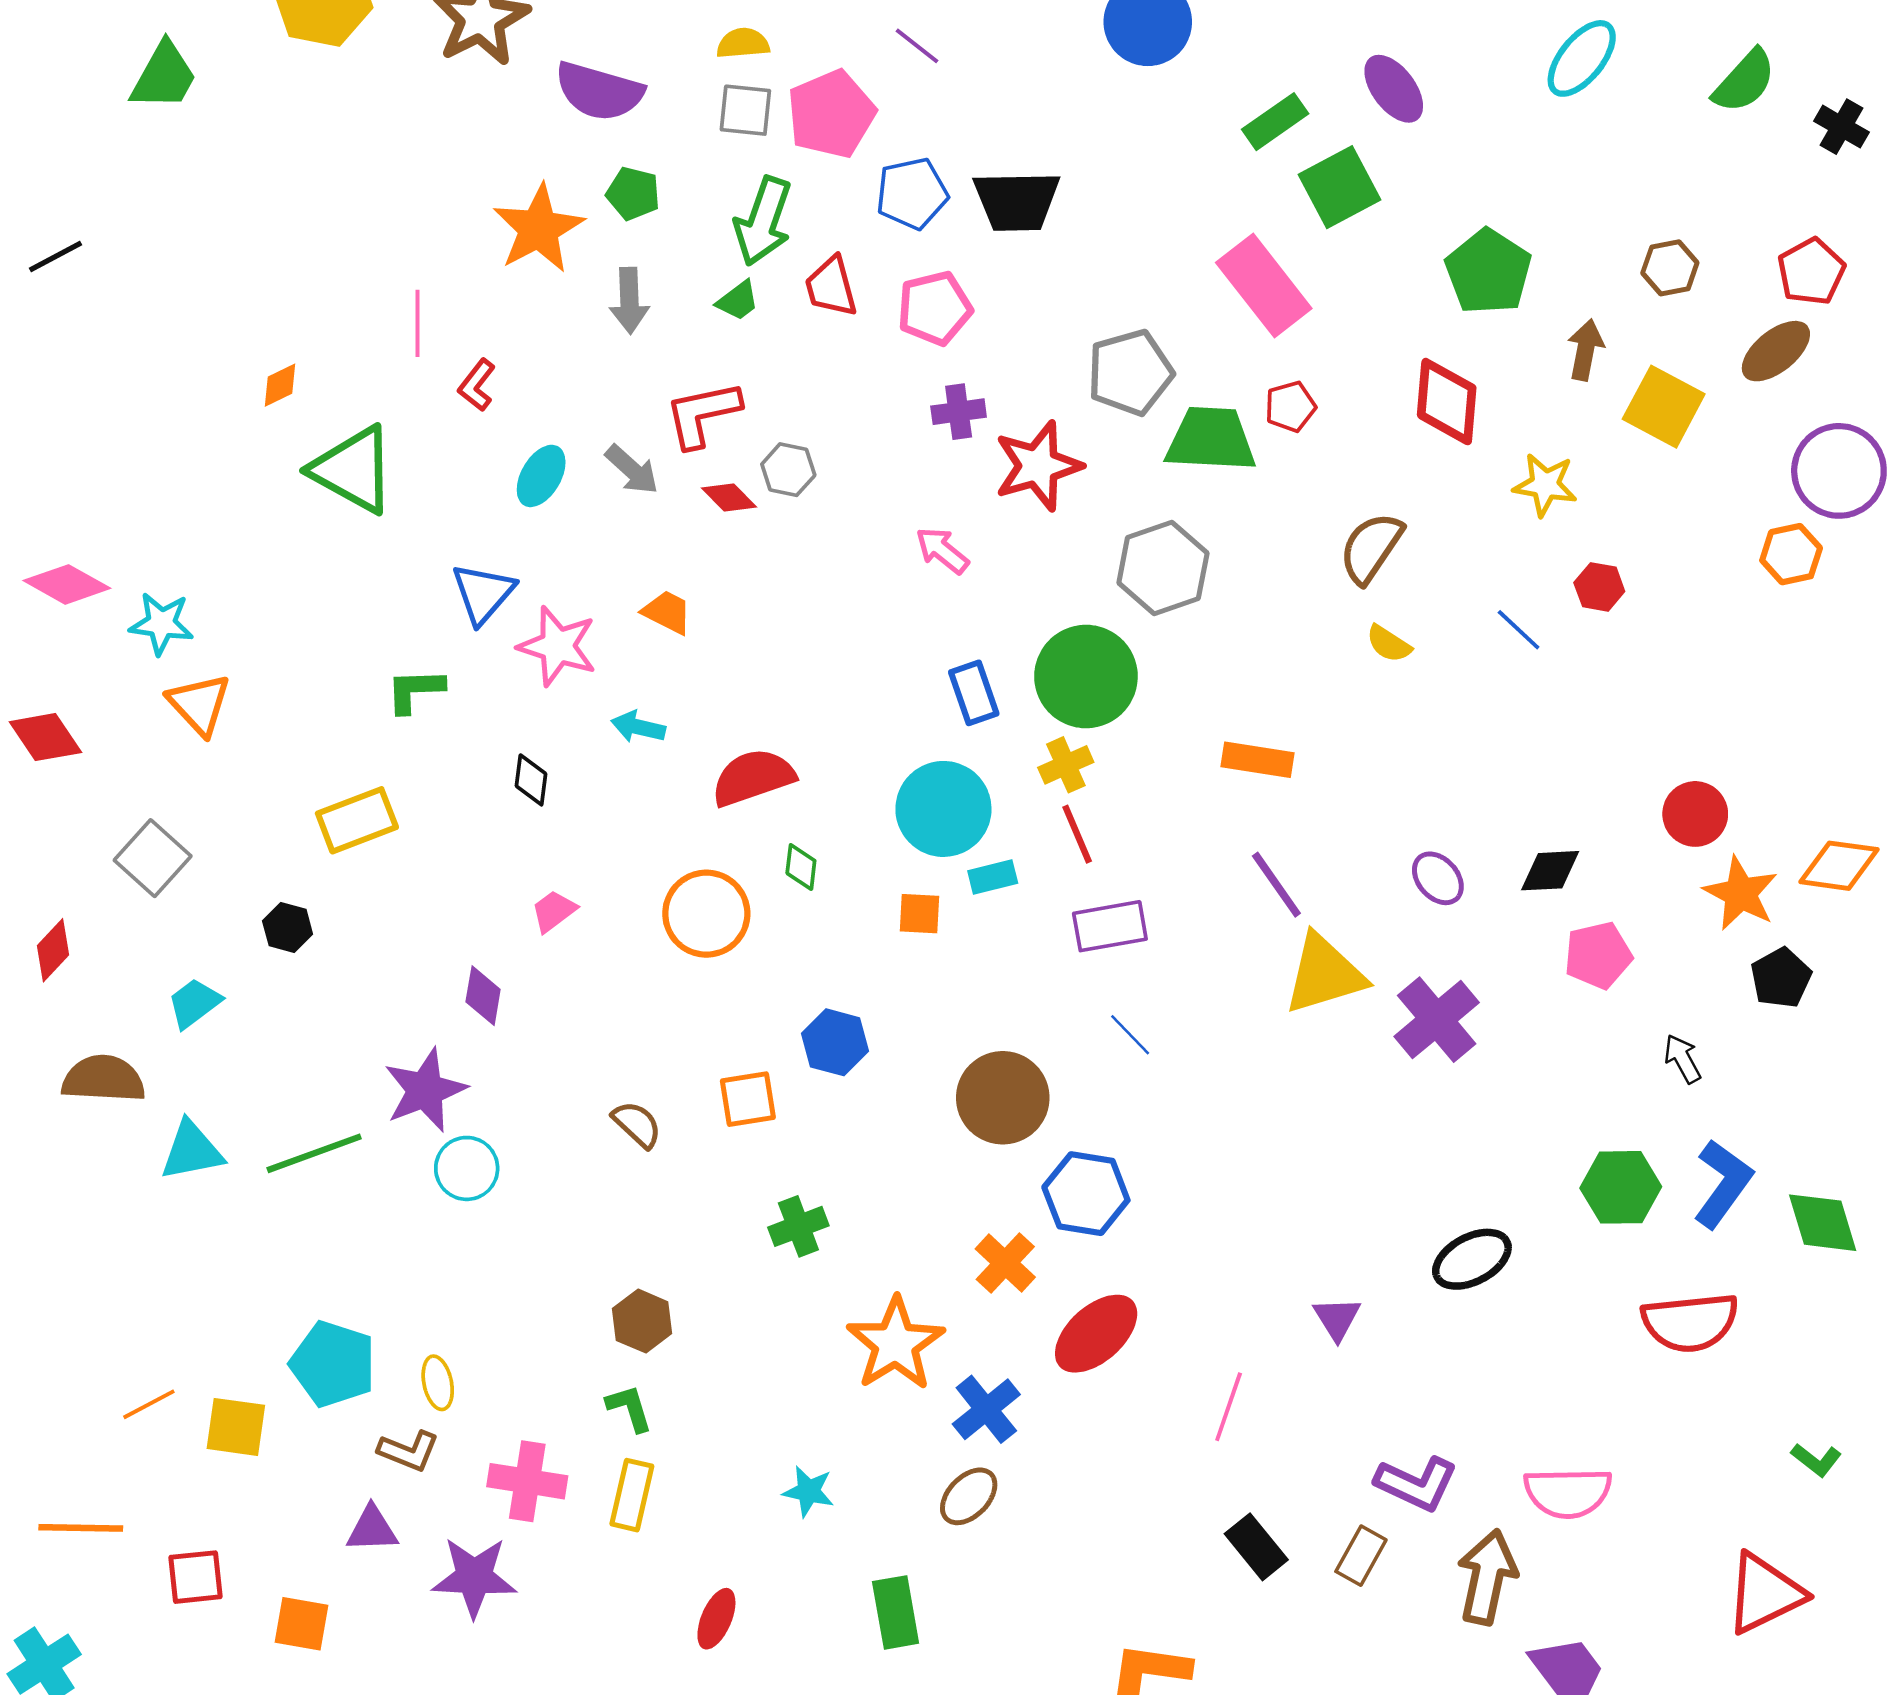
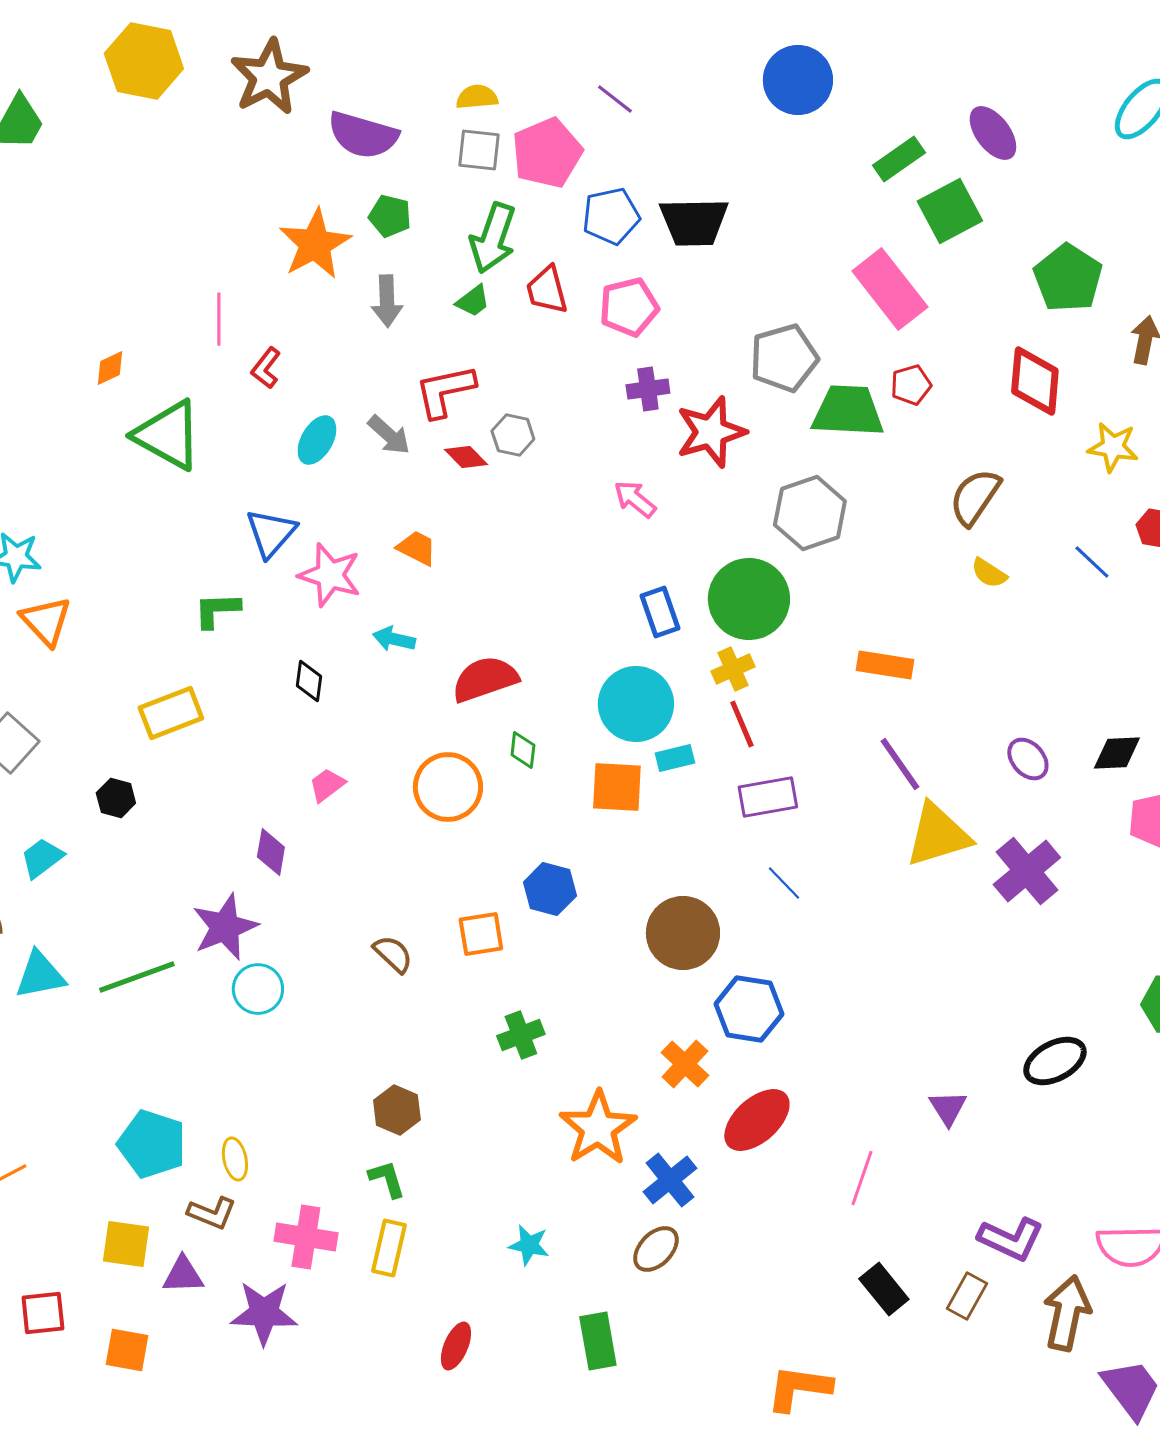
orange square: (919, 914) -> (617, 787), size x1.5
yellow square: (236, 1427) -> (126, 1244), moved

